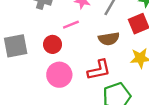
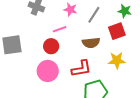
red circle: (53, 44) -> (51, 46), moved

